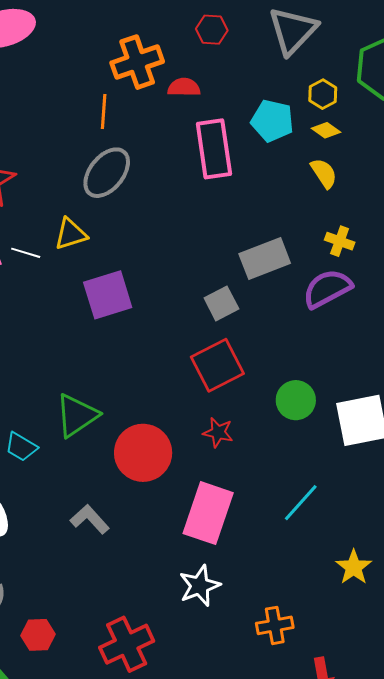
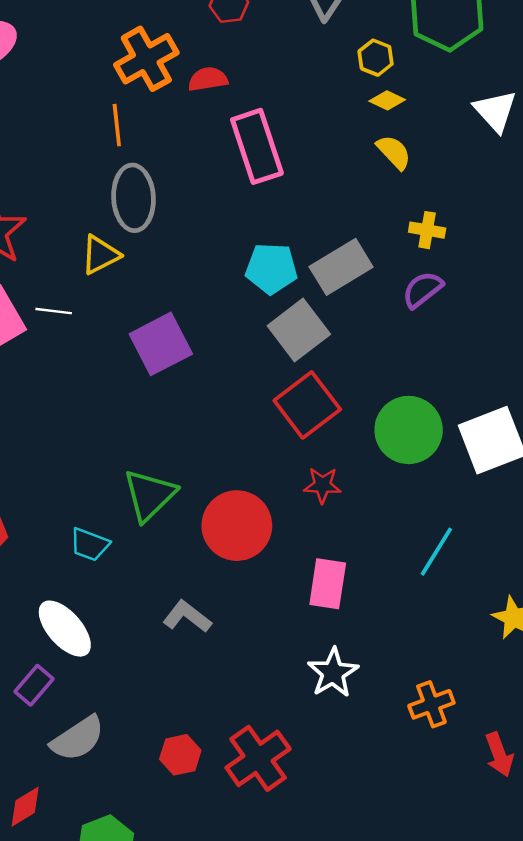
cyan pentagon: (272, 121) -> (271, 268), moved
gray ellipse: (107, 173) -> (133, 198), turned -32
yellow triangle: (71, 234) -> (100, 255), moved
purple semicircle: (327, 289) -> (422, 290), size x0.7
gray square: (221, 303) -> (299, 330), size x1.4
green circle: (296, 400) -> (409, 430), size x1.4
pink rectangle: (208, 513) -> (328, 584), size x0.7
red hexagon: (38, 635) -> (180, 755), moved

